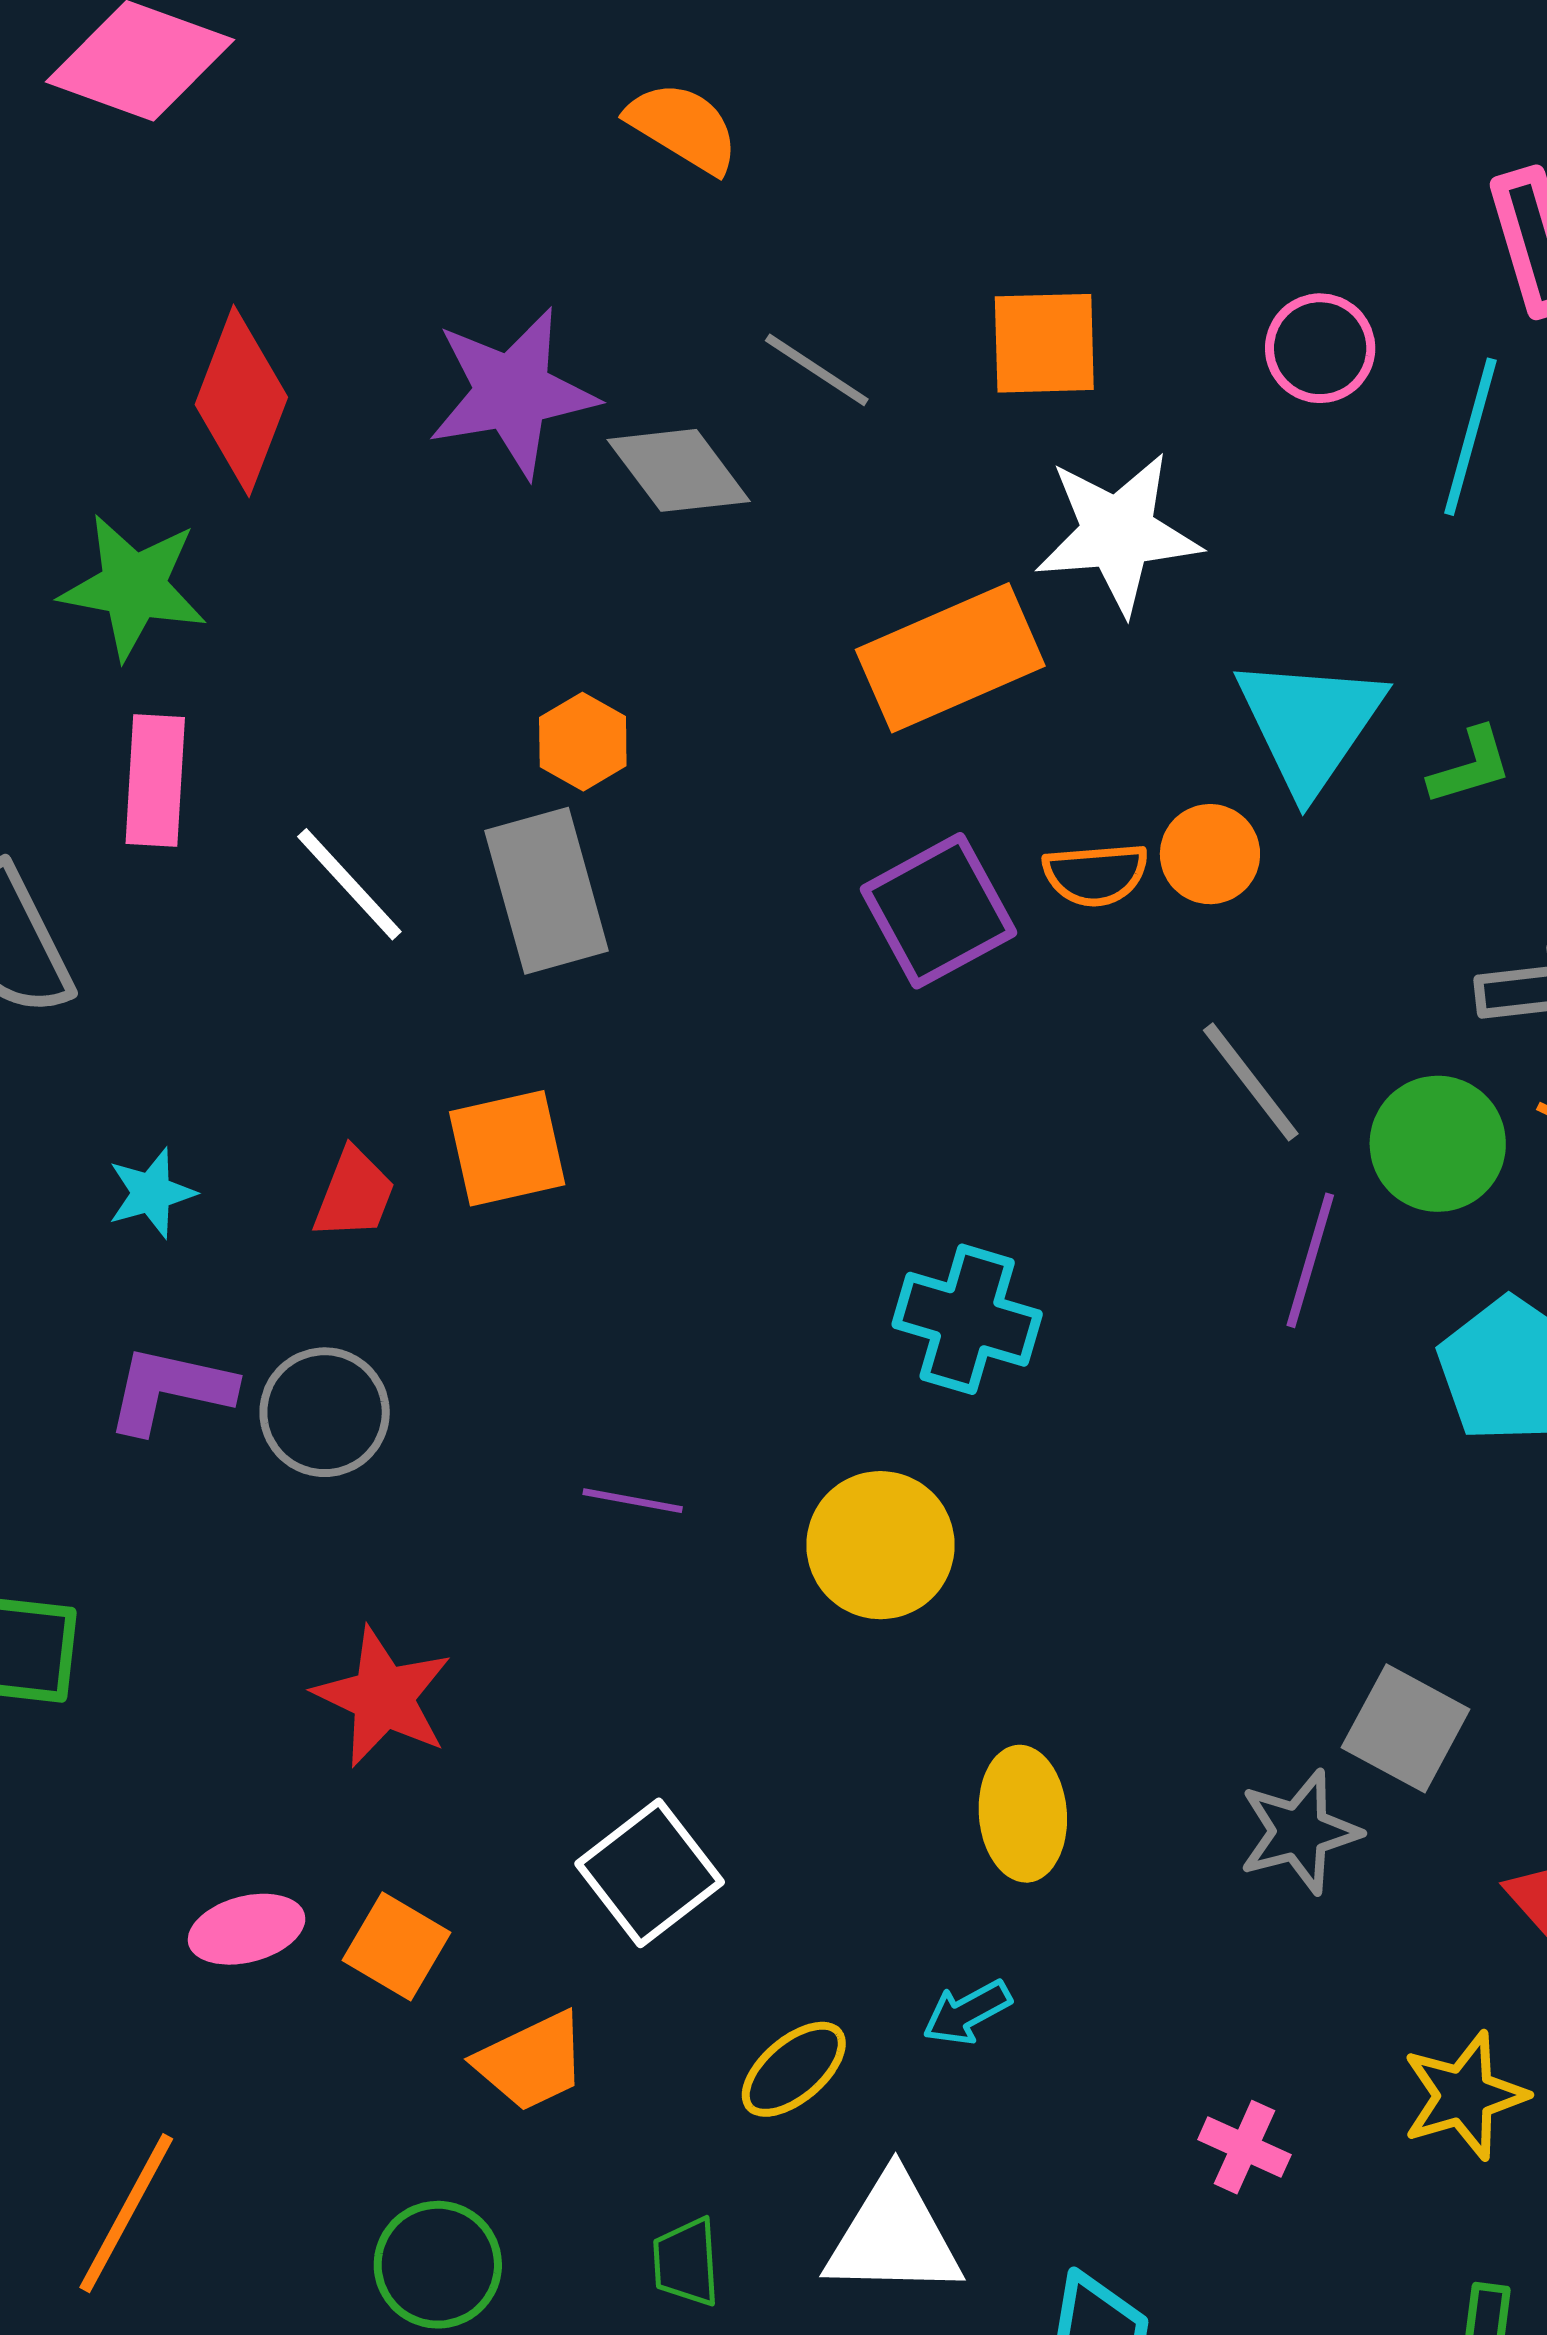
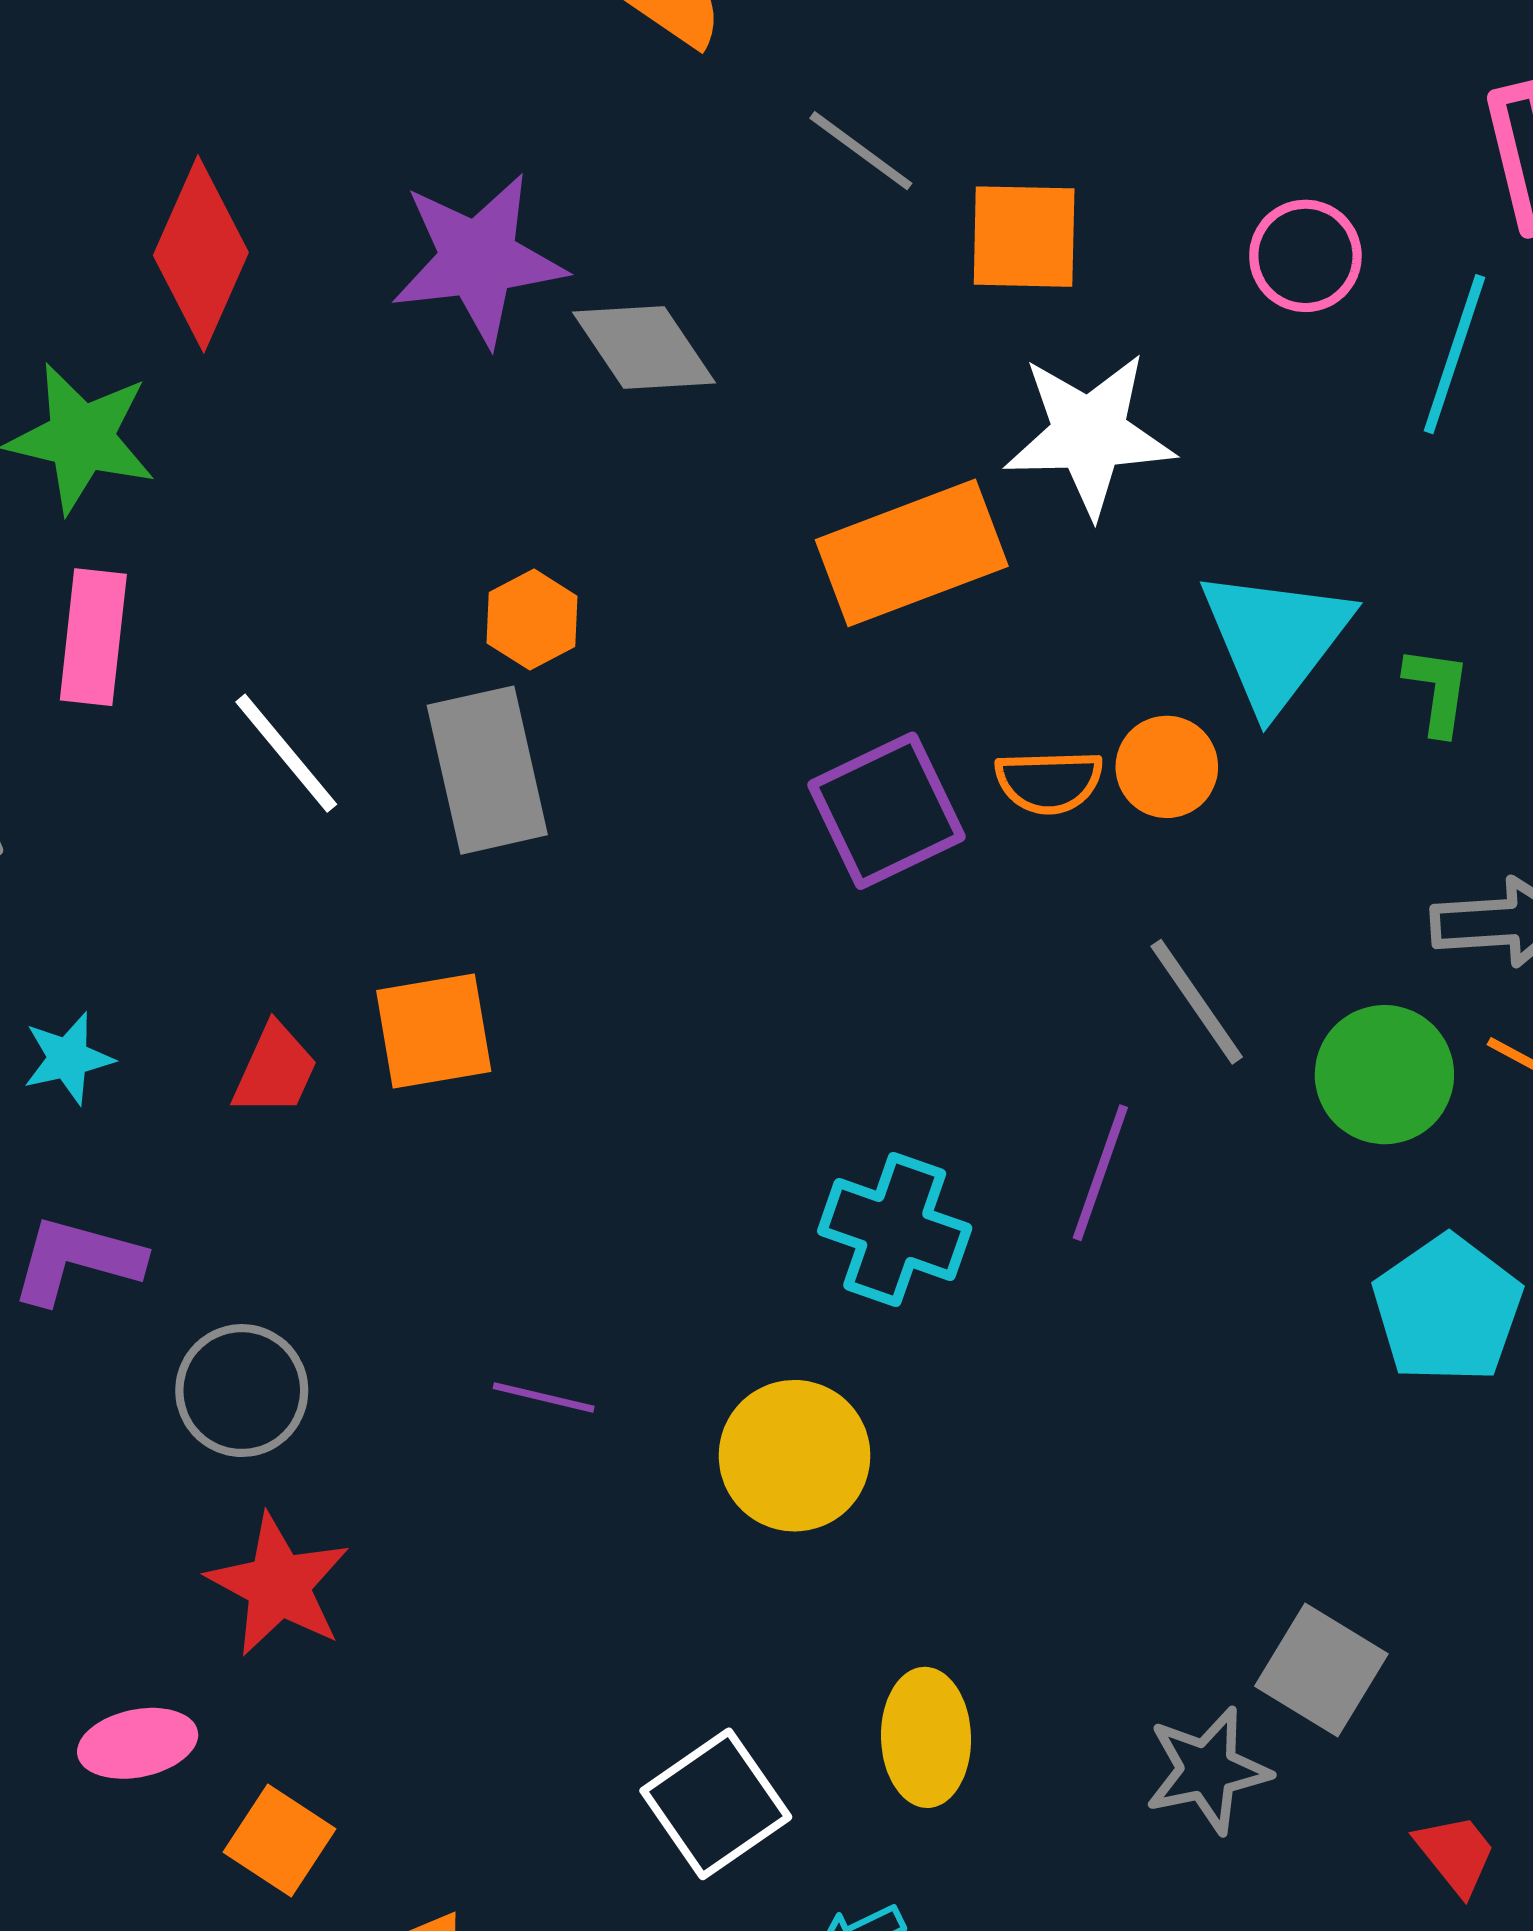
gray line: (817, 370) -> (861, 151), moved
green L-shape: (1470, 766) -> (1437, 691), turned -68
purple line: (1310, 1260) -> (1100, 1173), moved
gray circle: (325, 1412) -> (242, 1391), moved
white square: (650, 1873) -> (716, 1804), moved
pink ellipse: (247, 1929) -> (138, 1743), moved

